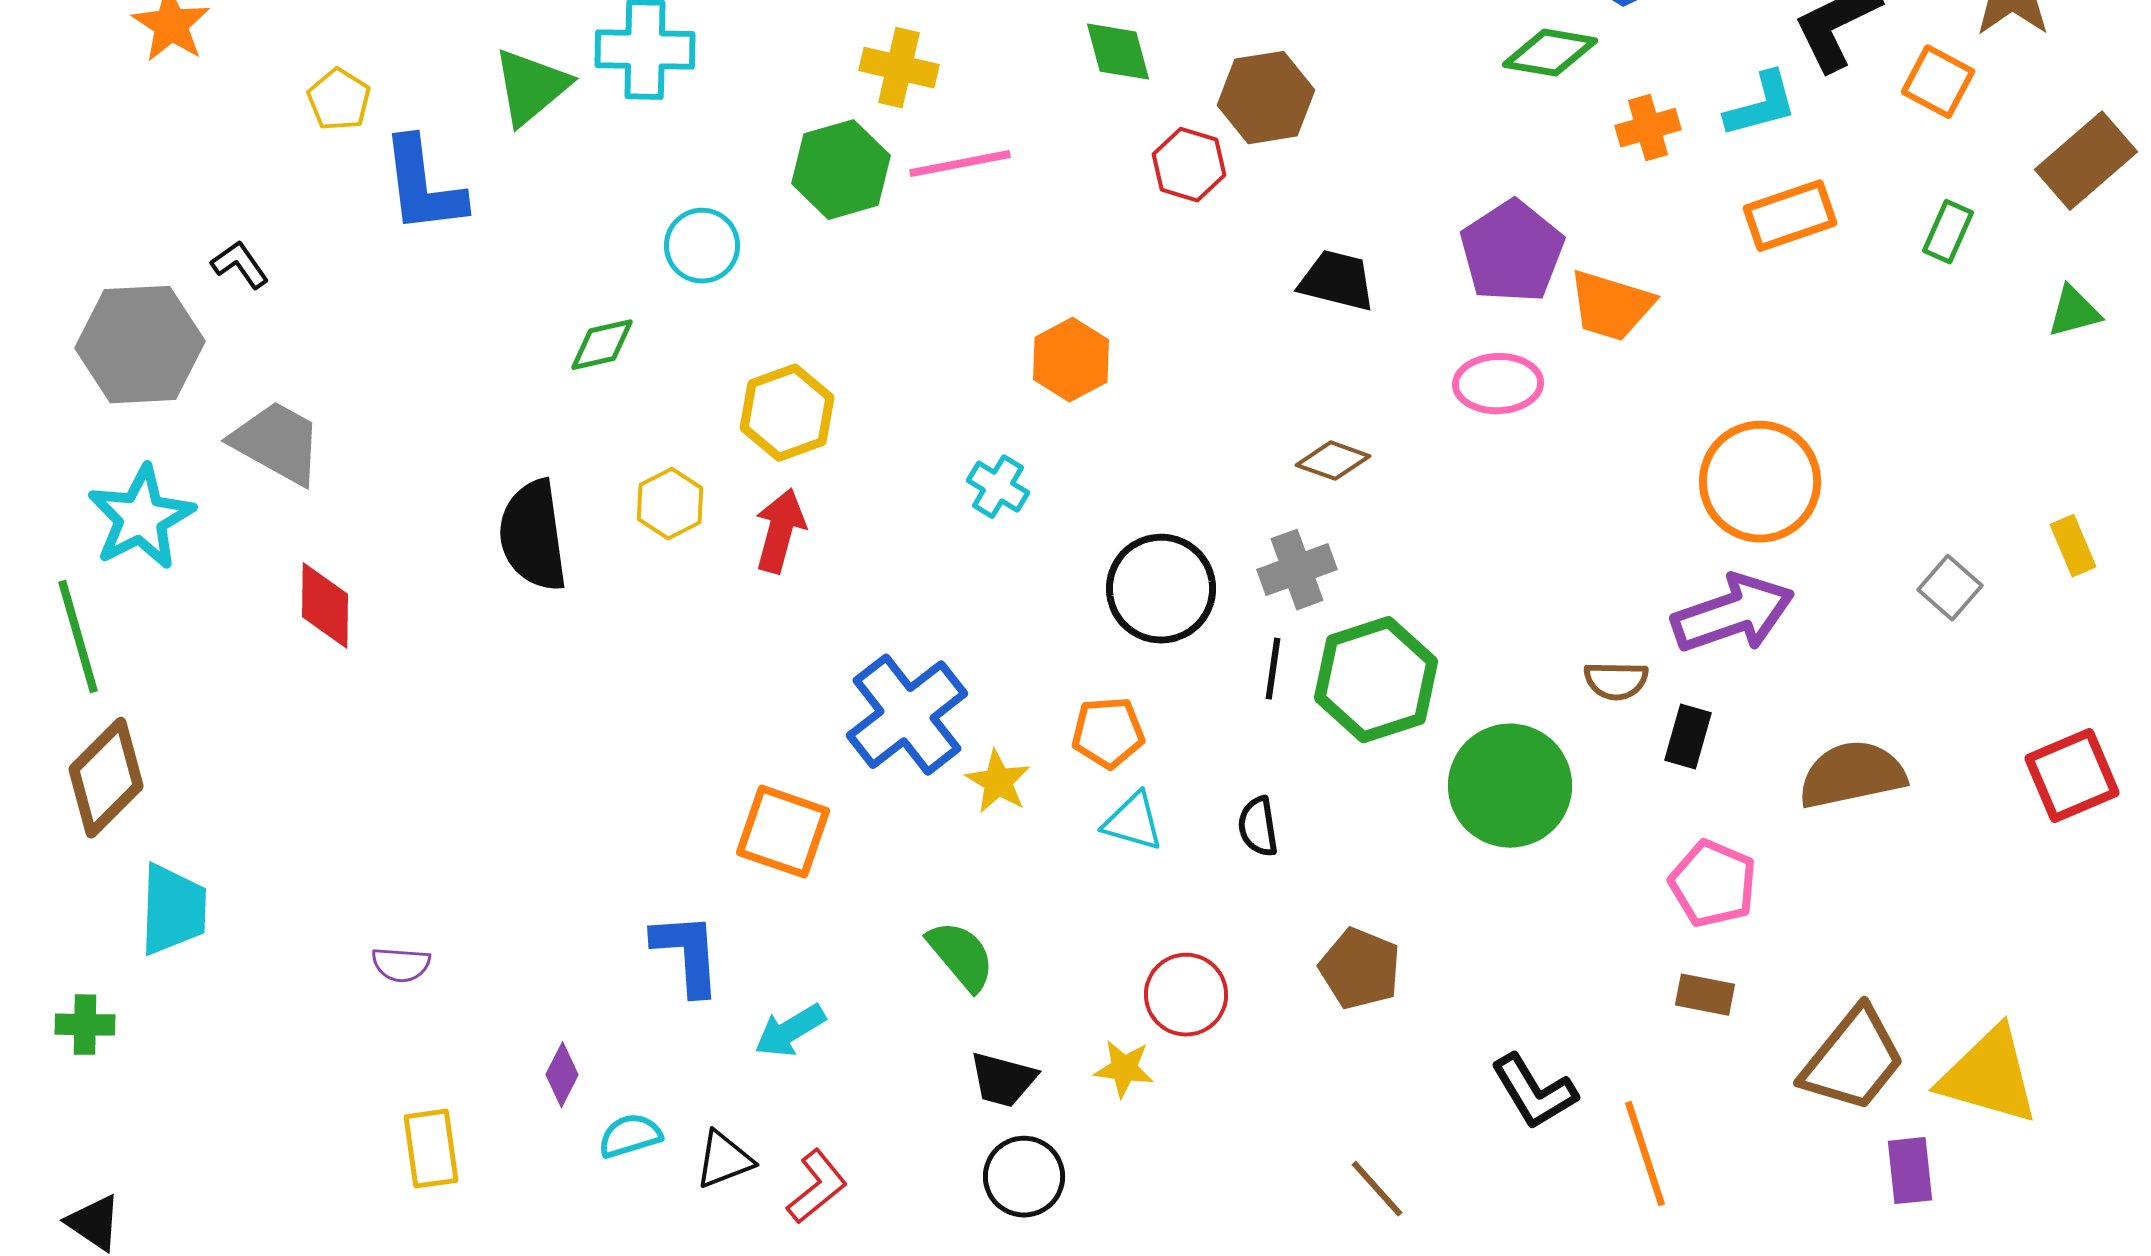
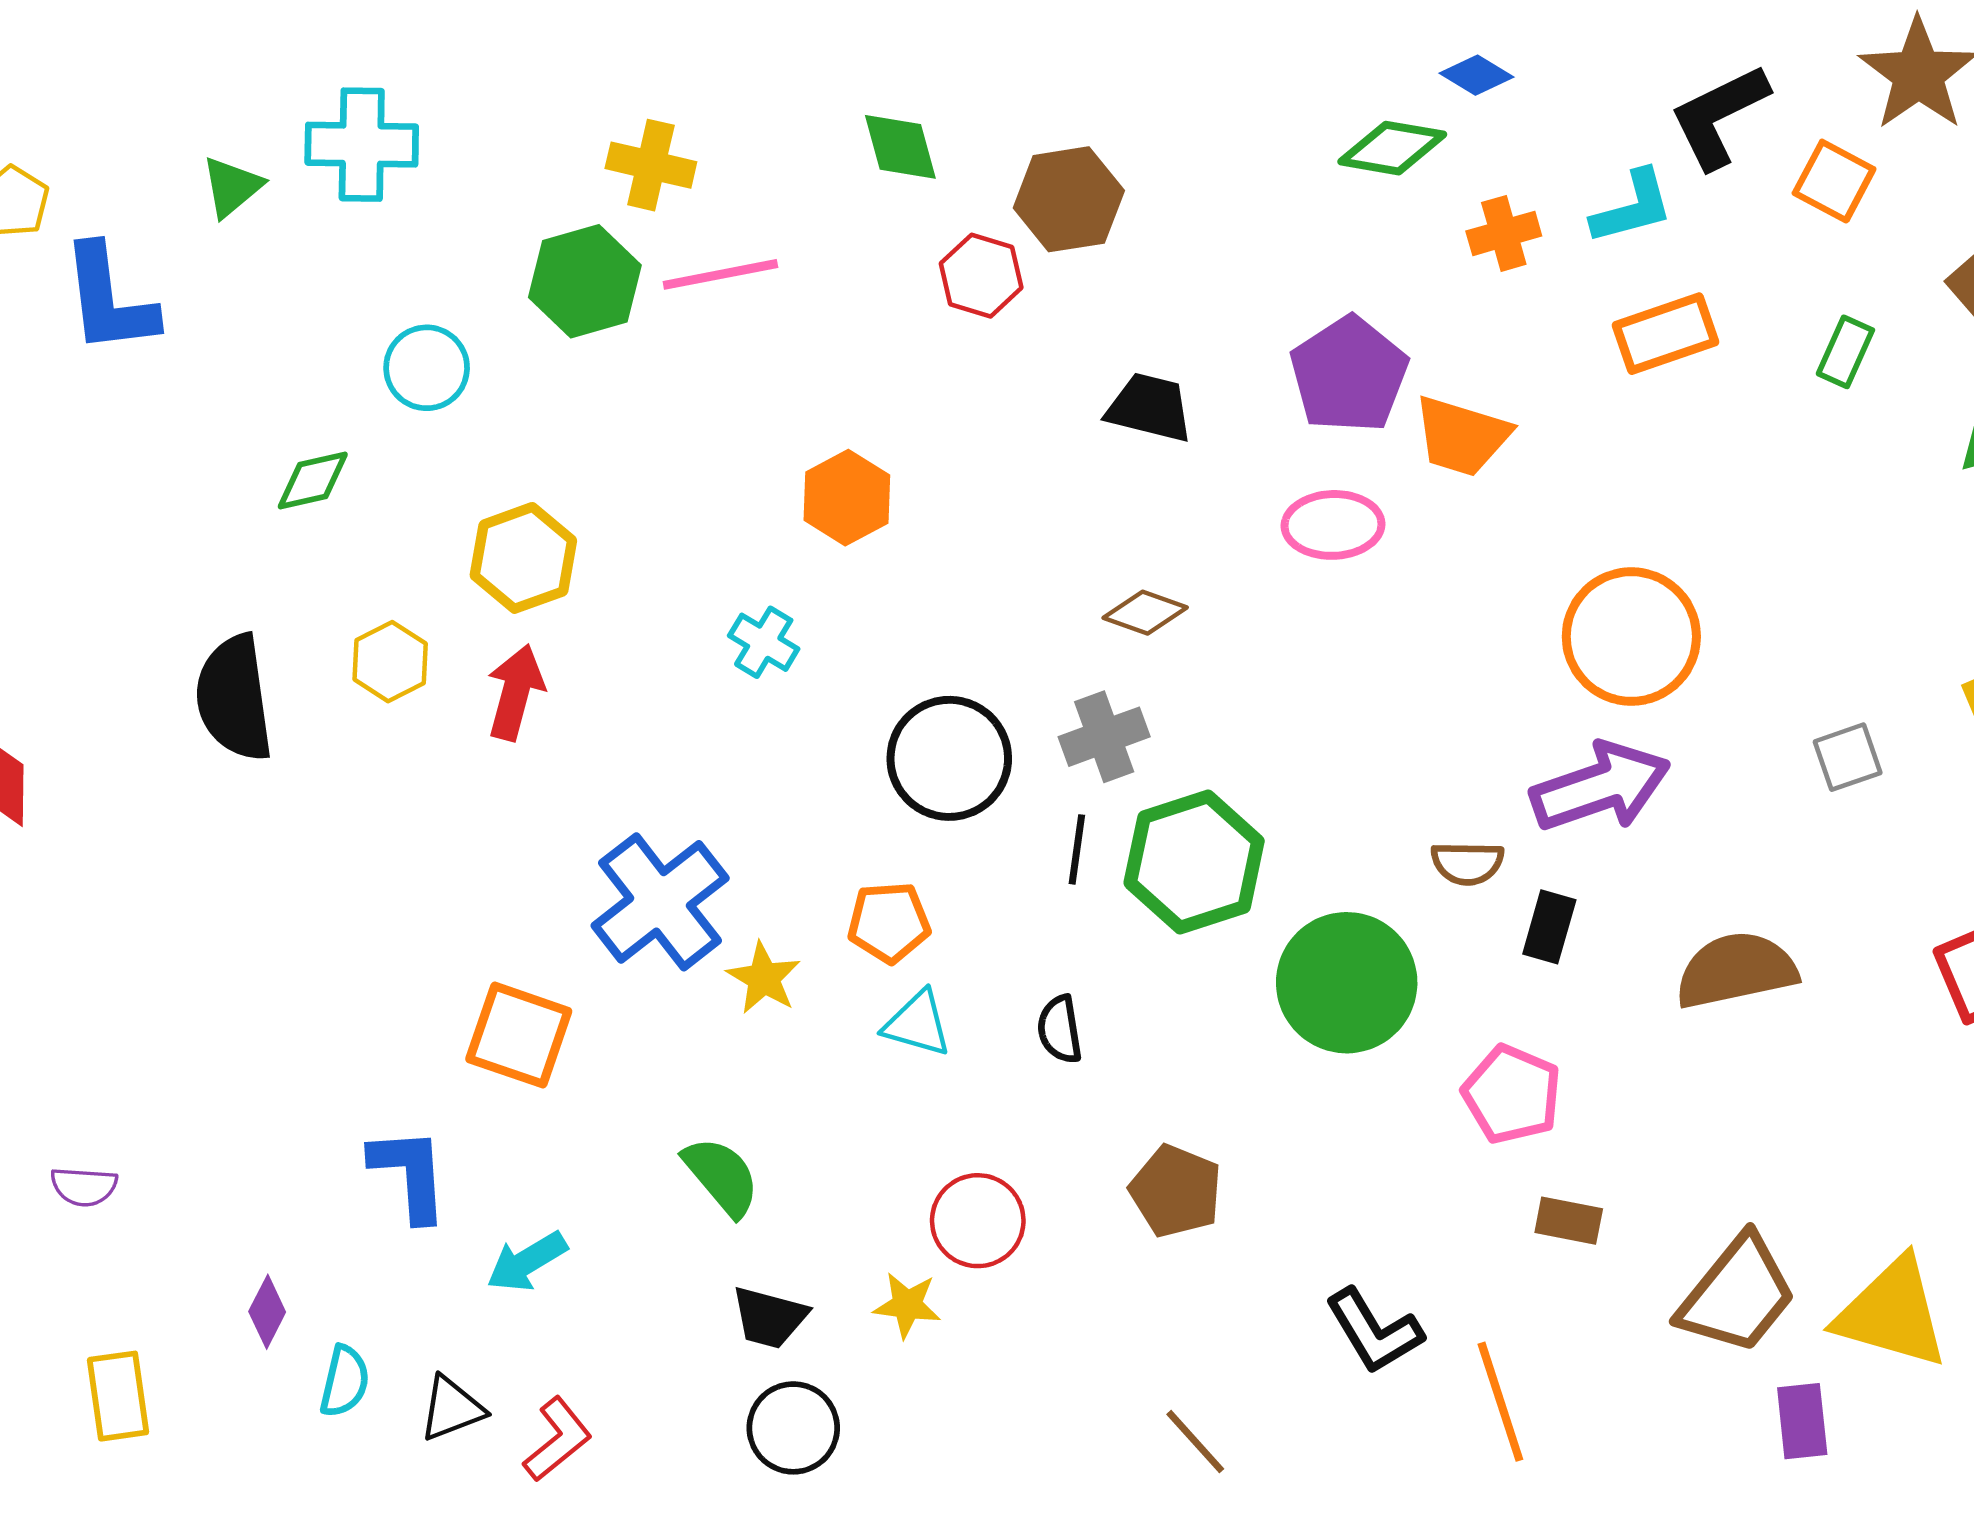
green triangle: (531, 87) -> (232, 187), size x0.7
gray square: (1950, 588) -> (1848, 757), turned 30
pink pentagon: (1713, 884) -> (1512, 1094), moved
cyan semicircle: (630, 1136) -> (345, 1381), turned 120

